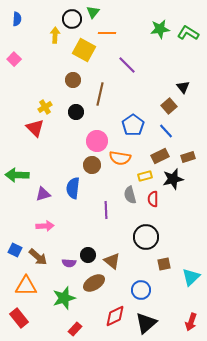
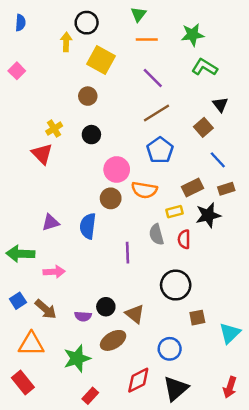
green triangle: (93, 12) -> (138, 14), moved
orange line: (107, 33) -> (147, 40), moved
green L-shape: (188, 33) -> (205, 67), moved
brown line: (100, 94) -> (156, 113), moved, turned 45
blue line: (166, 131) -> (218, 160), moved
green arrow: (17, 175) -> (20, 254), moved
purple triangle: (43, 194) -> (50, 222), moved
blue square: (15, 250) -> (18, 301), turned 32

